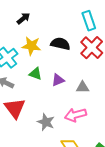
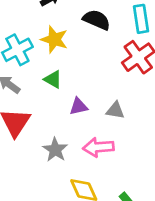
black semicircle: (60, 44) -> (97, 20), moved
purple triangle: (58, 80) -> (79, 106), moved

